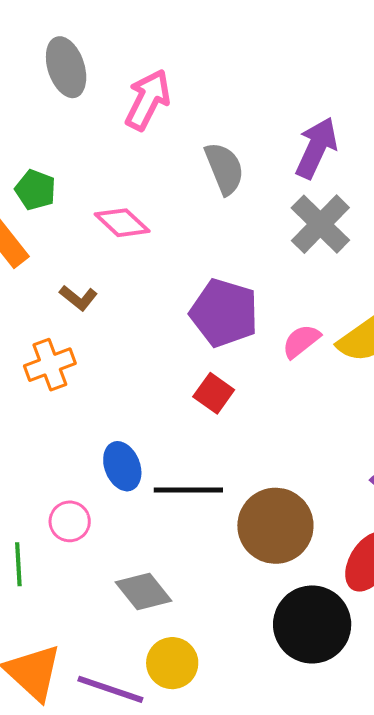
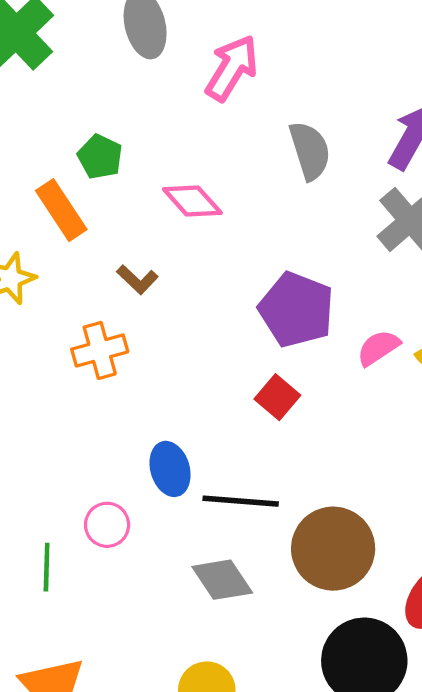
gray diamond: (144, 591) -> (222, 580), moved

